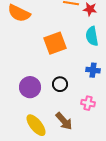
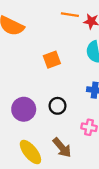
orange square: (55, 43) -> (52, 60), size x0.7

